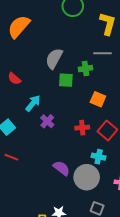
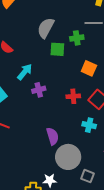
purple cross: (47, 121) -> (39, 90), turned 32
purple semicircle: (61, 168) -> (53, 136), turned 36
gray circle: (87, 177) -> (68, 157), moved

